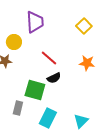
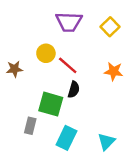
purple trapezoid: (35, 22) -> (69, 22), moved, turned 95
yellow circle: (14, 42) -> (46, 53), moved
black semicircle: (54, 78) -> (74, 90), turned -48

